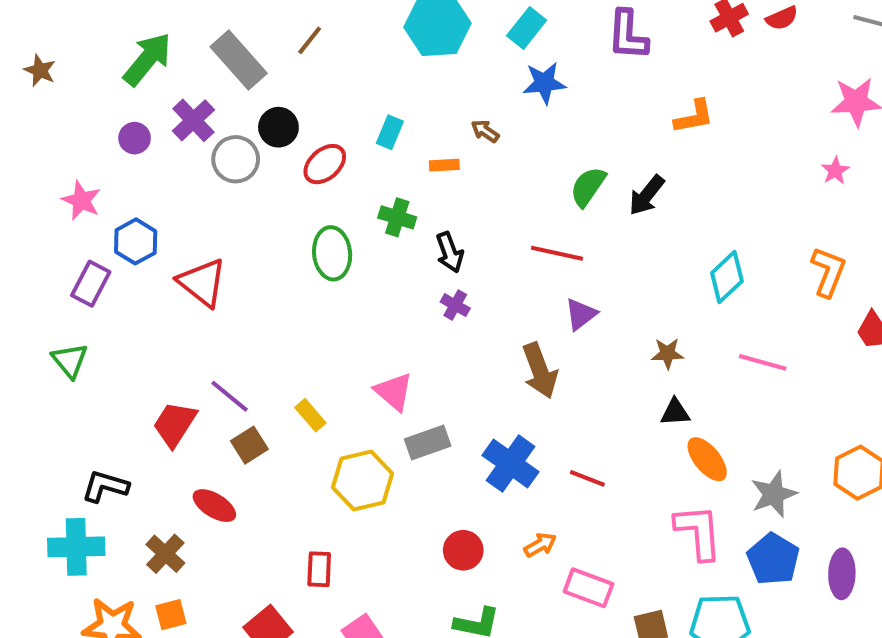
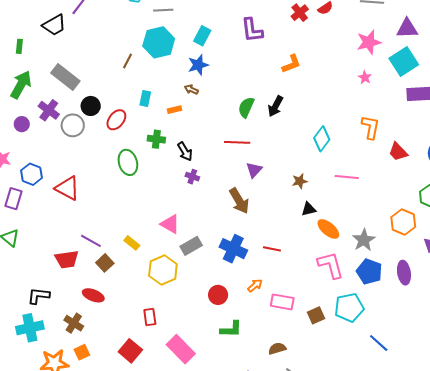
brown line: (310, 40) -> (127, 61), moved
blue star: (544, 83) -> (198, 65), moved
red trapezoid: (175, 424) -> (67, 259), turned -120

